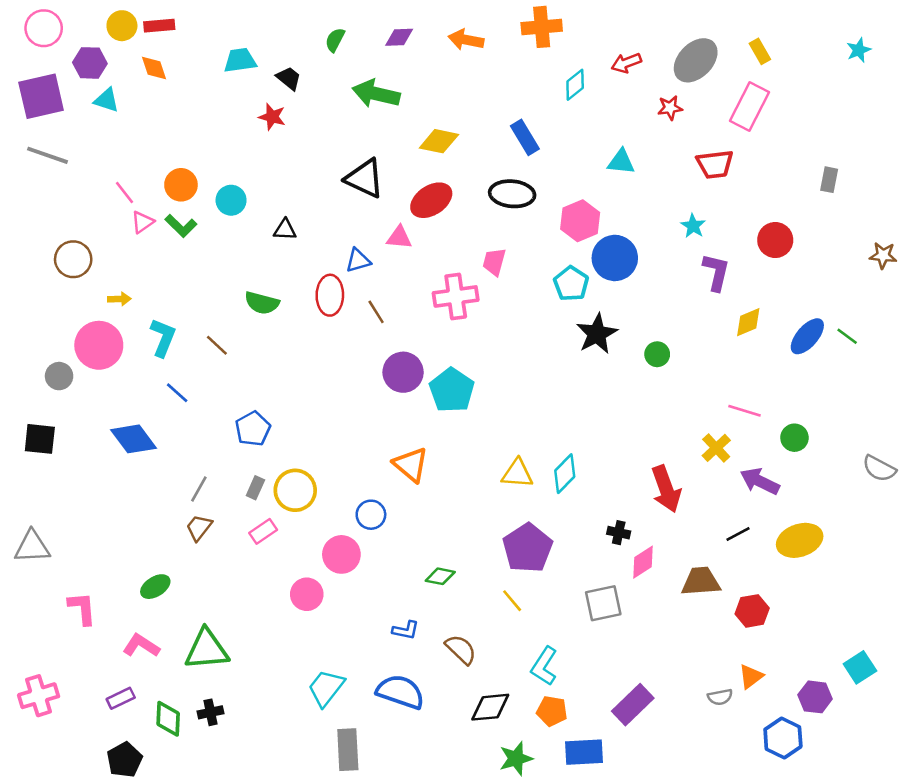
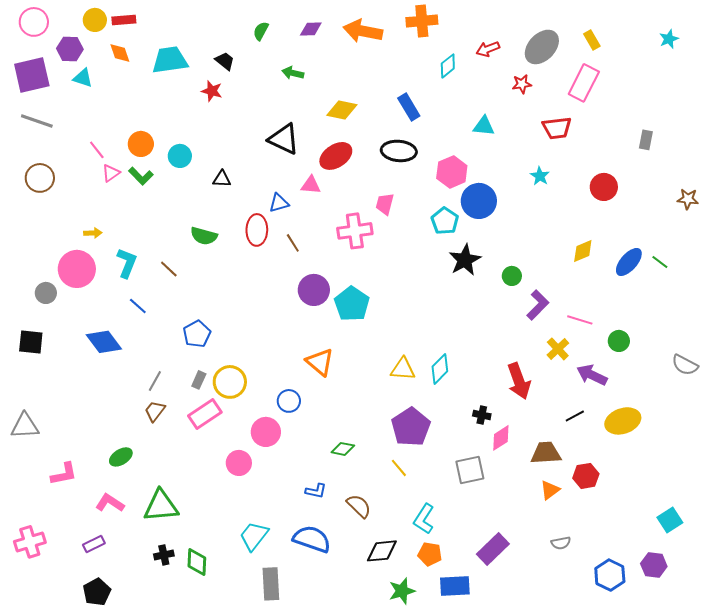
orange arrow: (466, 40) -> (363, 31), size x1.4
cyan trapezoid: (240, 60) -> (170, 60), moved, size x1.4
green arrow: (376, 94) -> (293, 73), size x0.6
brown circle: (73, 259) -> (40, 178), moved
purple L-shape: (716, 272) -> (538, 305), moved, turned 32
pink rectangle: (263, 531) -> (205, 414), size x1.5
pink L-shape: (82, 608) -> (64, 474), turned 84
orange triangle: (751, 676) -> (550, 490), moved
purple hexagon: (815, 697) -> (654, 565), moved
green diamond: (168, 719) -> (197, 562), moved

